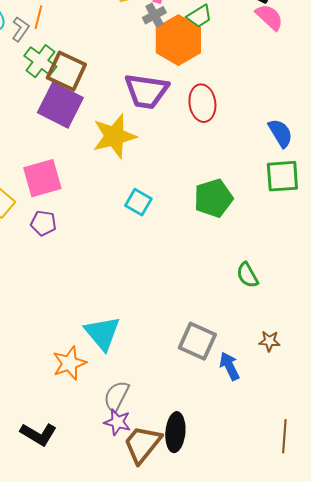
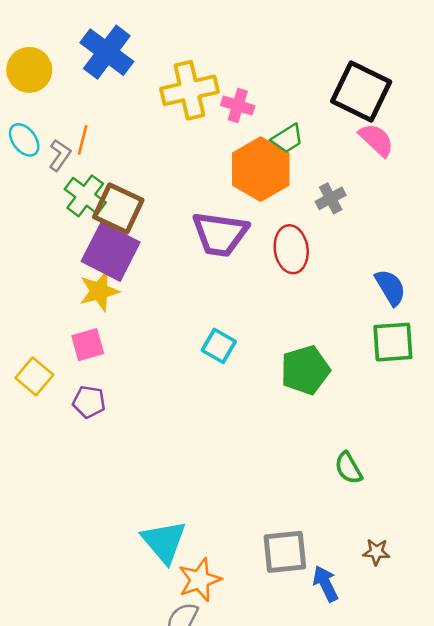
gray cross: (154, 15) -> (331, 198), moved
yellow star: (114, 136) -> (99, 291), moved, size x0.7
pink square: (42, 178) -> (88, 345), size x0.7
cyan square: (138, 202) -> (219, 346), moved
gray square: (197, 341) -> (285, 552), turned -30
orange star: (69, 363) -> (200, 580), moved

